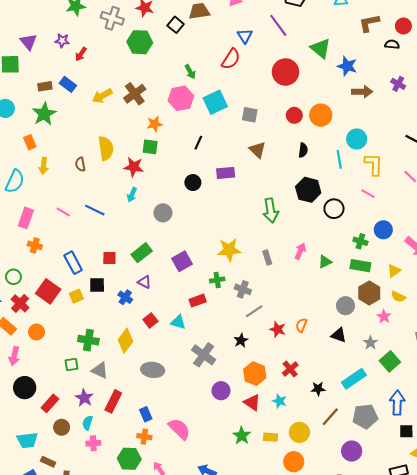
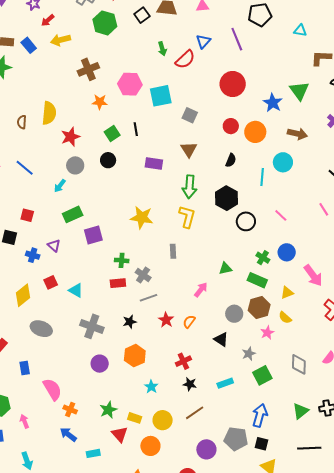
green triangle: (321, 48) -> (299, 91), moved
blue star: (347, 66) -> (273, 103), moved
green arrow: (190, 72) -> (162, 49), moved
brown arrow: (362, 92) -> (297, 134), moved
yellow arrow: (102, 96) -> (61, 40), moved
black line: (198, 143) -> (136, 129), turned -48
green square: (150, 147) -> (112, 133), moved, turned 35
yellow L-shape: (374, 164) -> (187, 217), moved
red star: (134, 167) -> (70, 137), turned 30
black circle: (193, 183) -> (108, 160), moved
cyan arrow: (132, 195) -> (60, 186), moved
green arrow: (271, 211) -> (190, 187), moved
gray circle: (163, 213) -> (75, 165), moved
yellow star: (229, 250) -> (142, 217), moved
pink arrow: (300, 251) -> (201, 290), moved
green rectangle: (142, 253) -> (73, 214), moved
blue cross: (125, 297) -> (33, 255), turned -32
red rectangle: (198, 301) -> (118, 283), moved
gray cross: (204, 355) -> (92, 326), turned -30
red cross: (290, 369) -> (183, 361), moved
cyan rectangle: (354, 379) -> (225, 383), size x0.7
red triangle: (252, 403) -> (120, 434), moved
gray pentagon: (365, 416) -> (236, 439), moved
orange cross: (144, 437) -> (70, 409), moved

